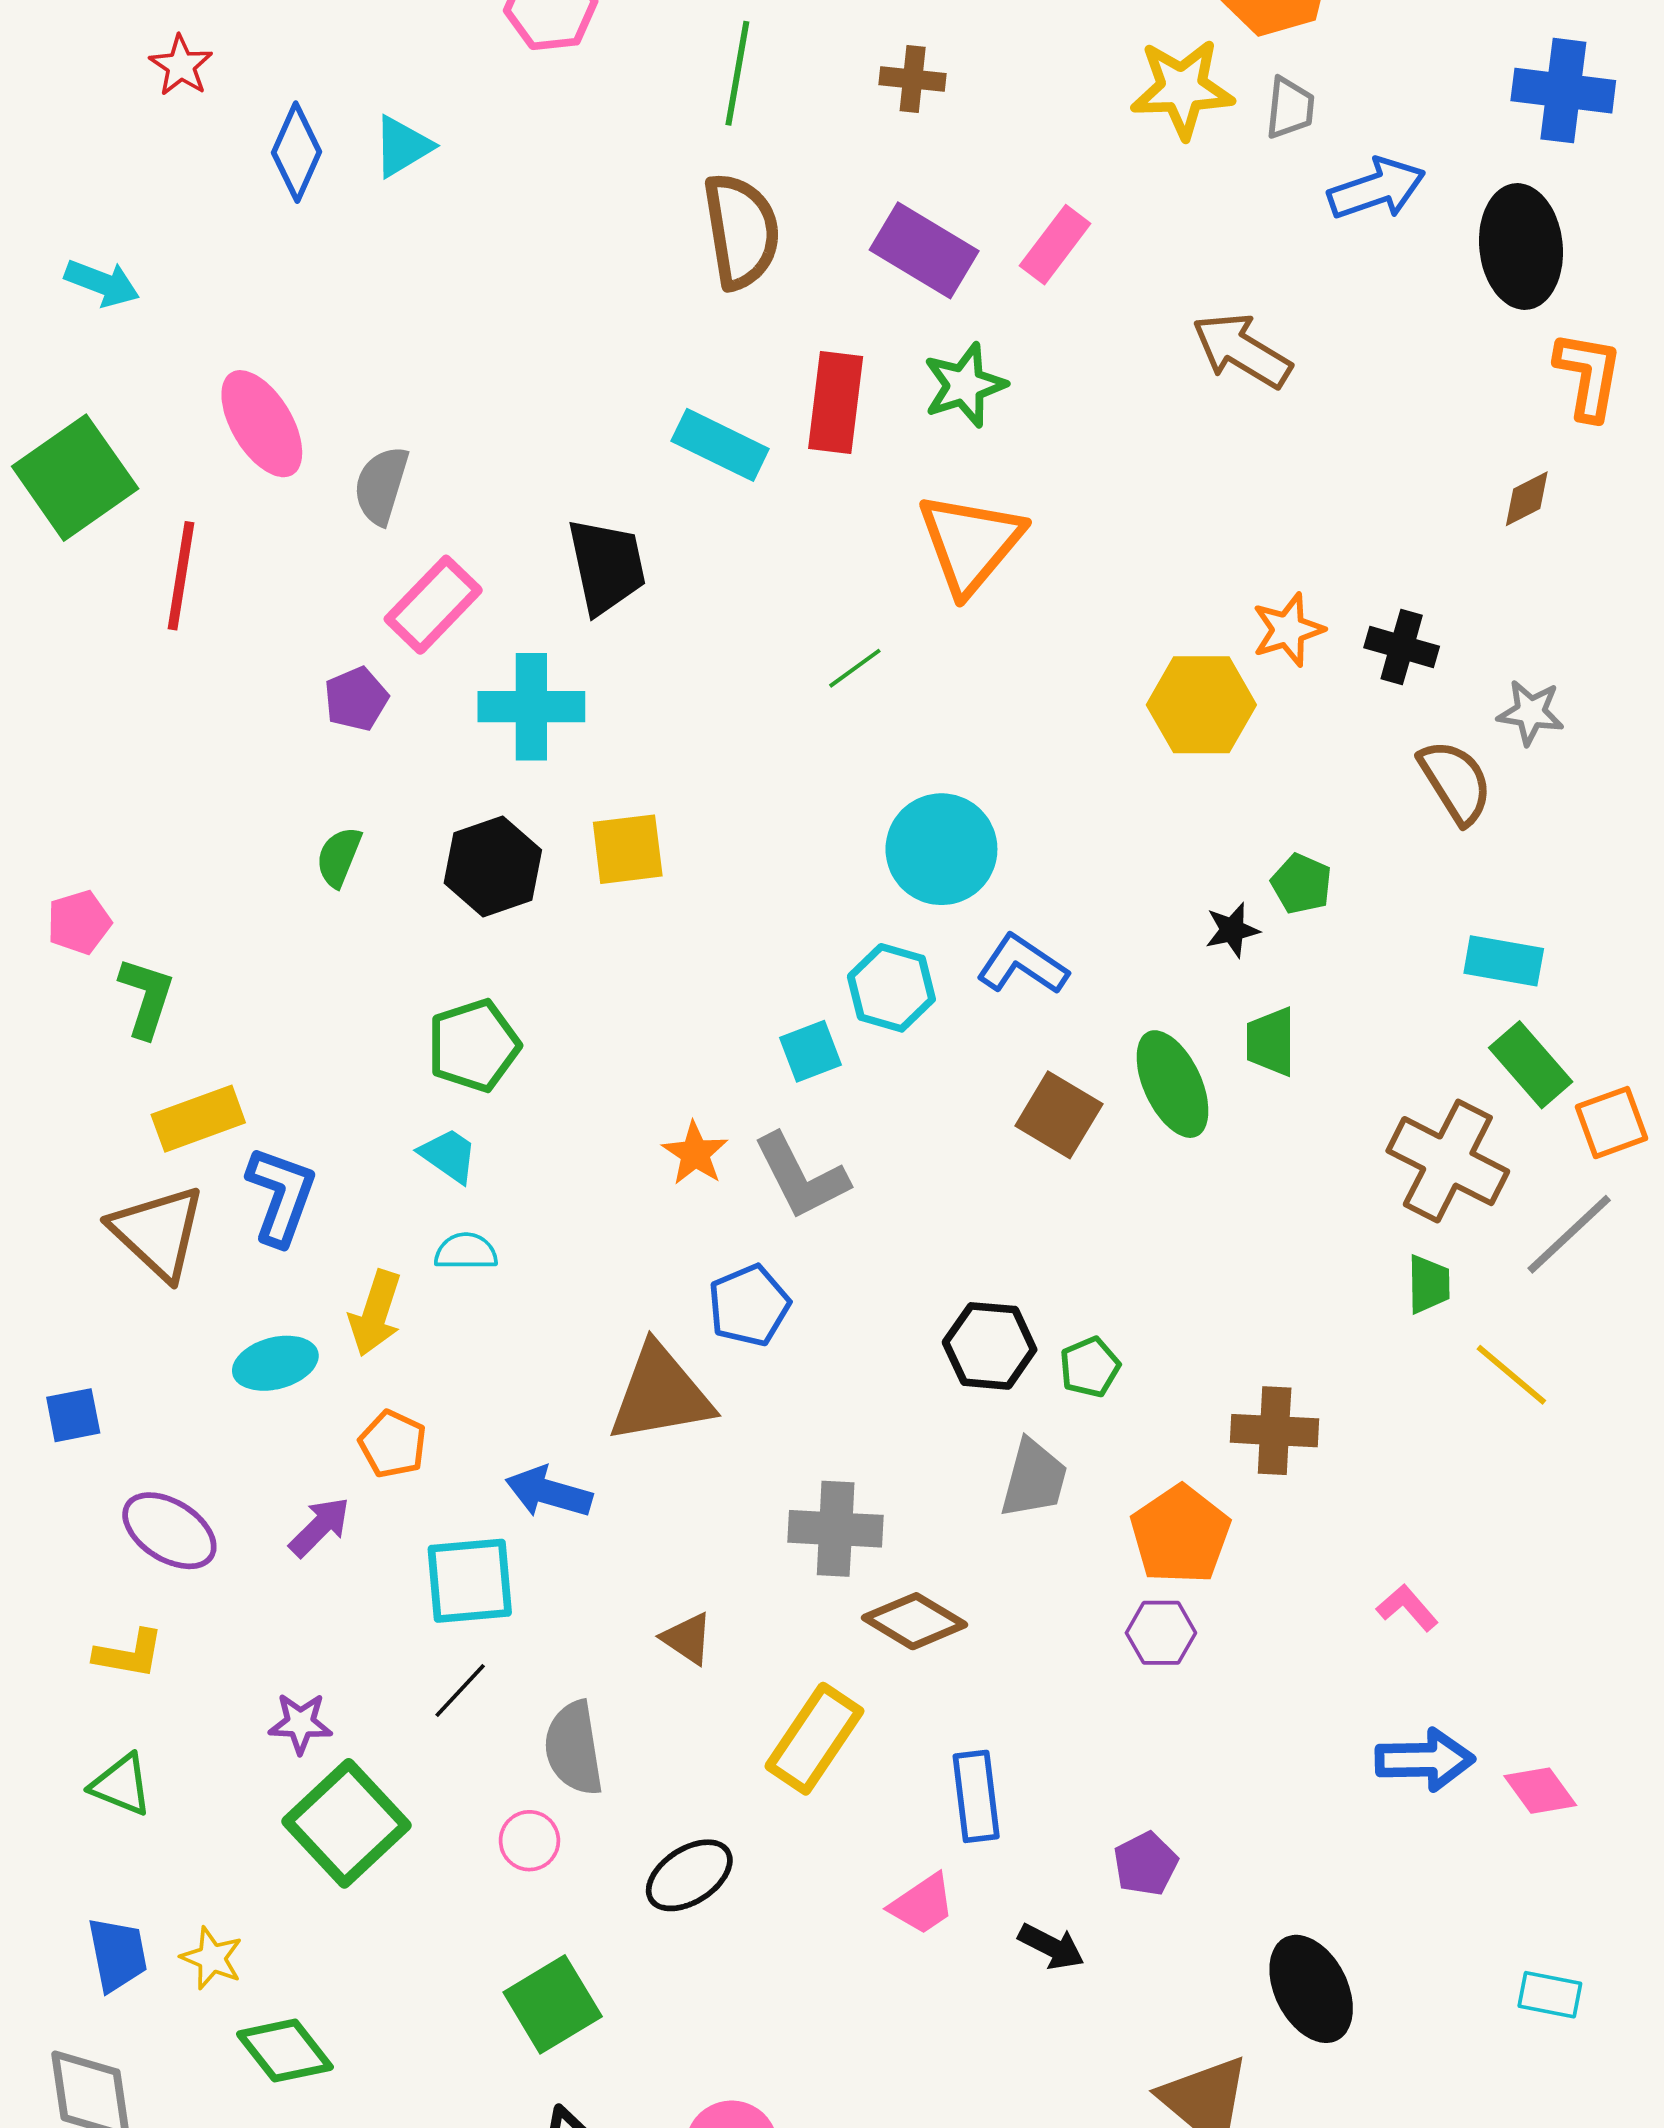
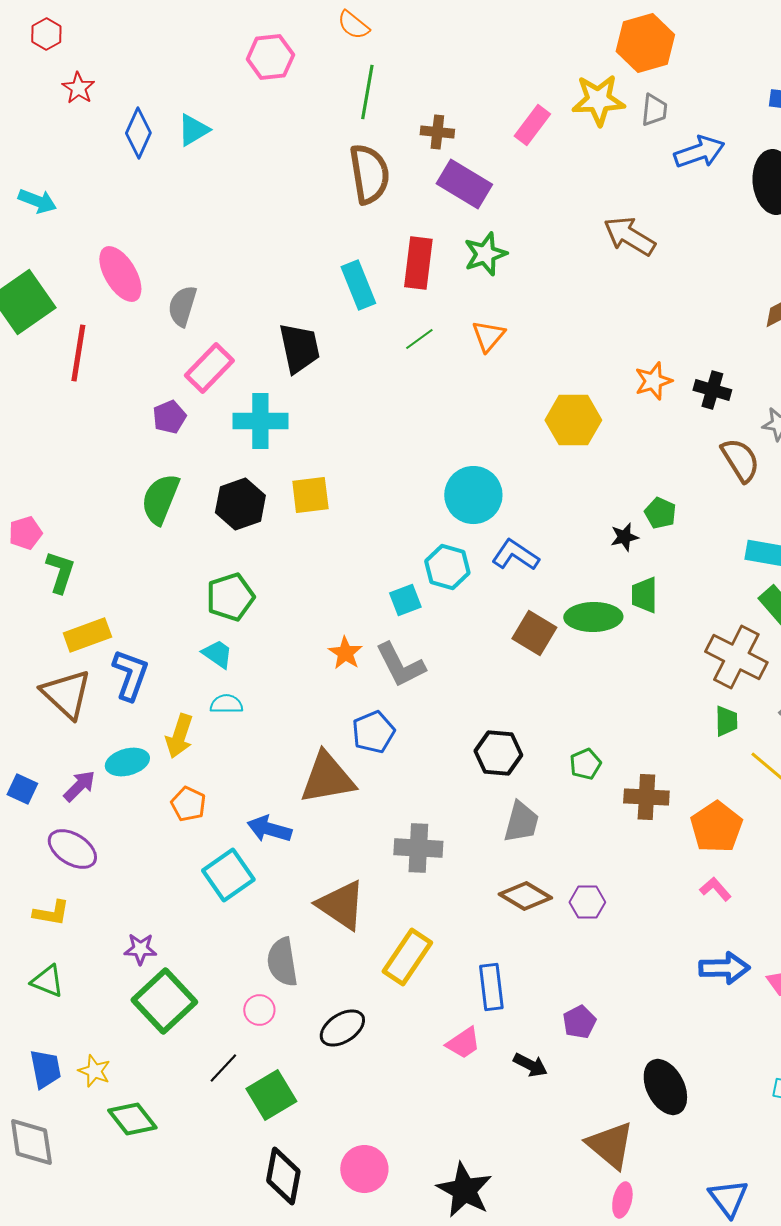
brown cross: (913, 79) -> (437, 132), moved
pink rectangle: (1055, 245) -> (532, 125), moved
cyan rectangle: (720, 445) -> (358, 285), turned 42
orange triangle: (970, 543) -> (488, 336), size x0.6
green line: (855, 668) -> (419, 339), moved
yellow hexagon: (1201, 705) -> (573, 420), moved
green semicircle: (339, 857) -> (160, 499), size x1.6
green ellipse: (1173, 1084) -> (593, 617), turned -66
green pentagon: (1090, 1367) -> (585, 764), moved
blue square: (73, 1415) -> (22, 789), turned 36
purple arrow: (320, 1527) -> (79, 786), moved
orange pentagon: (1180, 1535) -> (716, 827), moved
cyan square: (470, 1581) -> (228, 875), turned -30
brown diamond: (915, 1621) -> (525, 896), moved
brown triangle: (687, 1639) -> (341, 905), size x1.8
black line: (460, 1691) -> (223, 1068), moved

